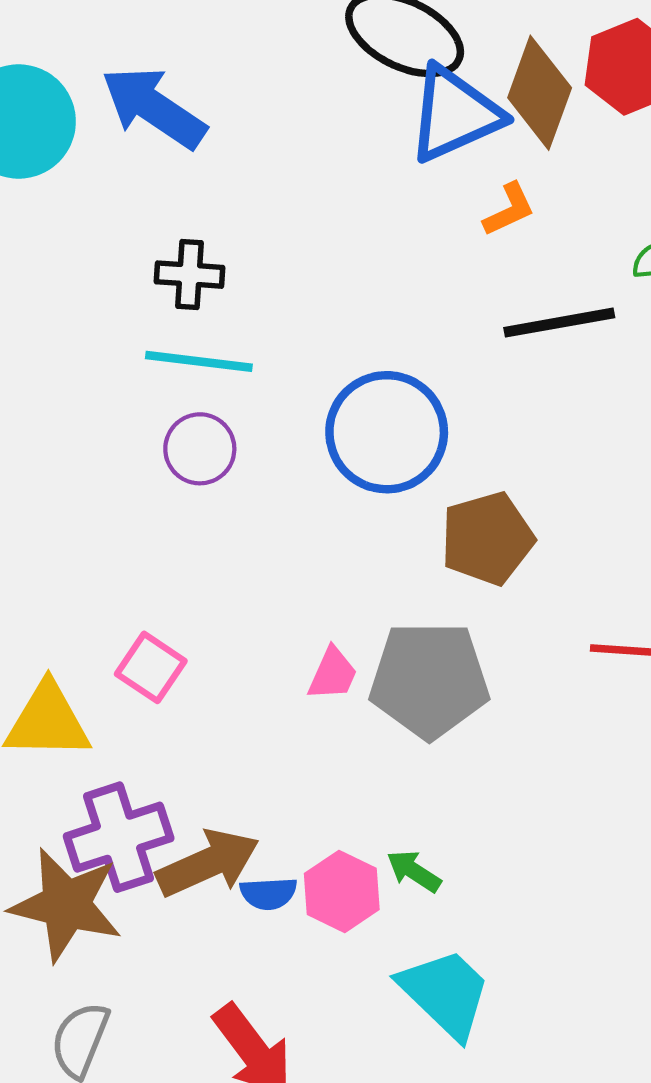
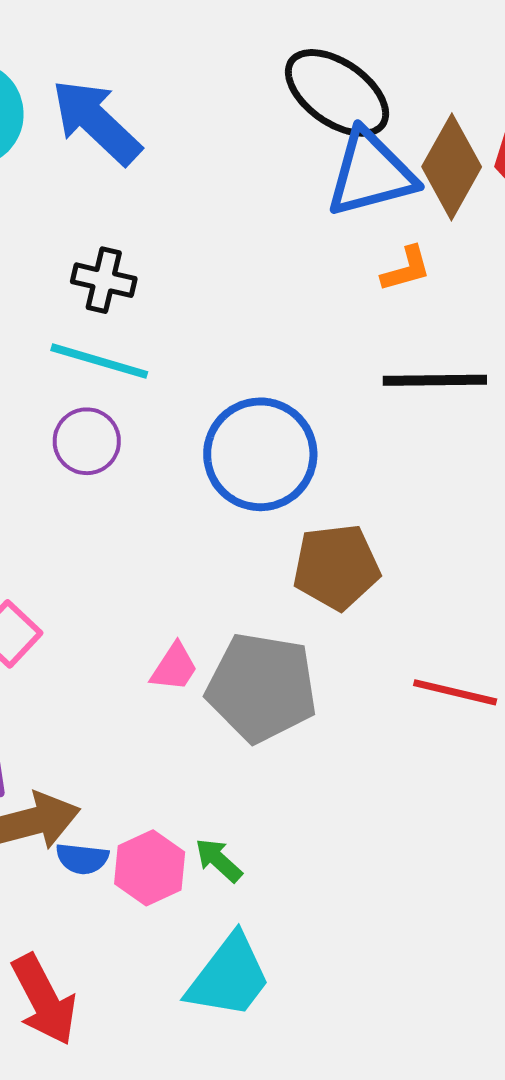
cyan trapezoid: (445, 993) -> (229, 977), turned 74

